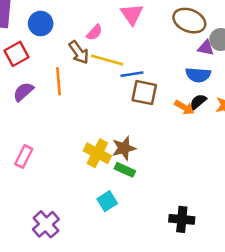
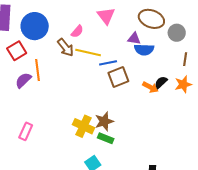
blue circle: (41, 24) -> (35, 26), size x1.4
purple triangle: (206, 48) -> (134, 38), moved
blue semicircle: (198, 75) -> (144, 50), moved
orange line: (58, 81) -> (37, 70), moved
brown square: (144, 93) -> (118, 77), turned -30

